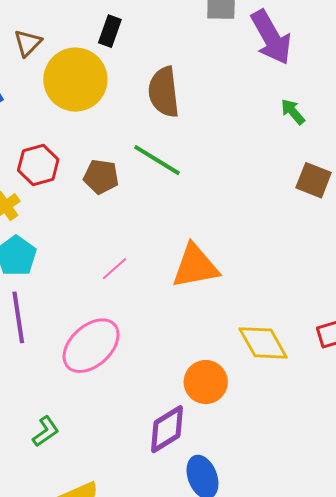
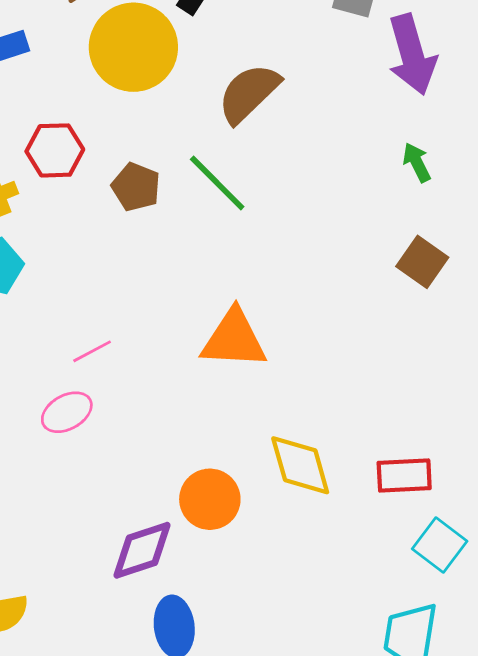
brown semicircle: (164, 92) -> (249, 93), turned 39
pink line: (115, 269) -> (92, 351), moved
pink ellipse: (91, 346) -> (67, 412), size x0.6

